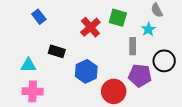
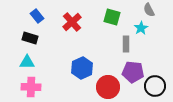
red cross: (90, 27) -> (72, 22), moved
black rectangle: (57, 51) -> (30, 38), moved
black circle: (164, 61) -> (155, 86), moved

